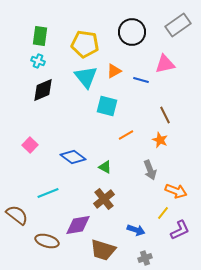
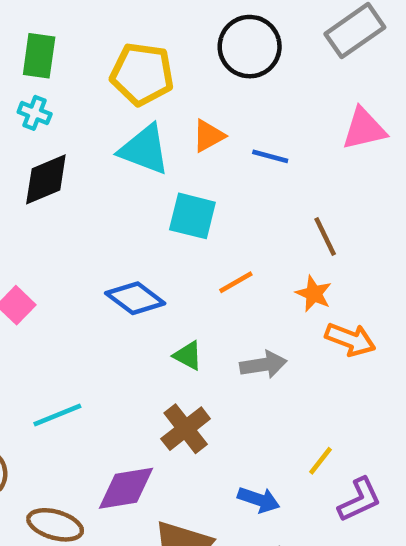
pink triangle: (165, 64) -> (364, 129), moved
cyan triangle: (86, 77) -> (144, 150), turned -30
blue diamond: (73, 157) -> (135, 298), moved
gray arrow: (150, 170) -> (263, 365), moved, turned -78
orange arrow: (176, 191) -> (350, 339), moved

